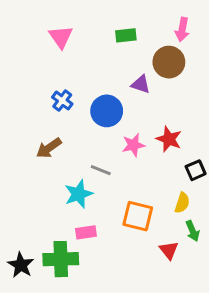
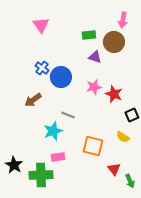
green rectangle: (126, 35) -> (89, 35), moved
blue circle: (107, 111) -> (61, 77), moved
pink star: (133, 145) -> (94, 87), moved
yellow semicircle: (182, 203) -> (123, 137), turned 104
green arrow: (193, 231) -> (130, 181), moved
black star: (21, 265) -> (14, 165), moved

